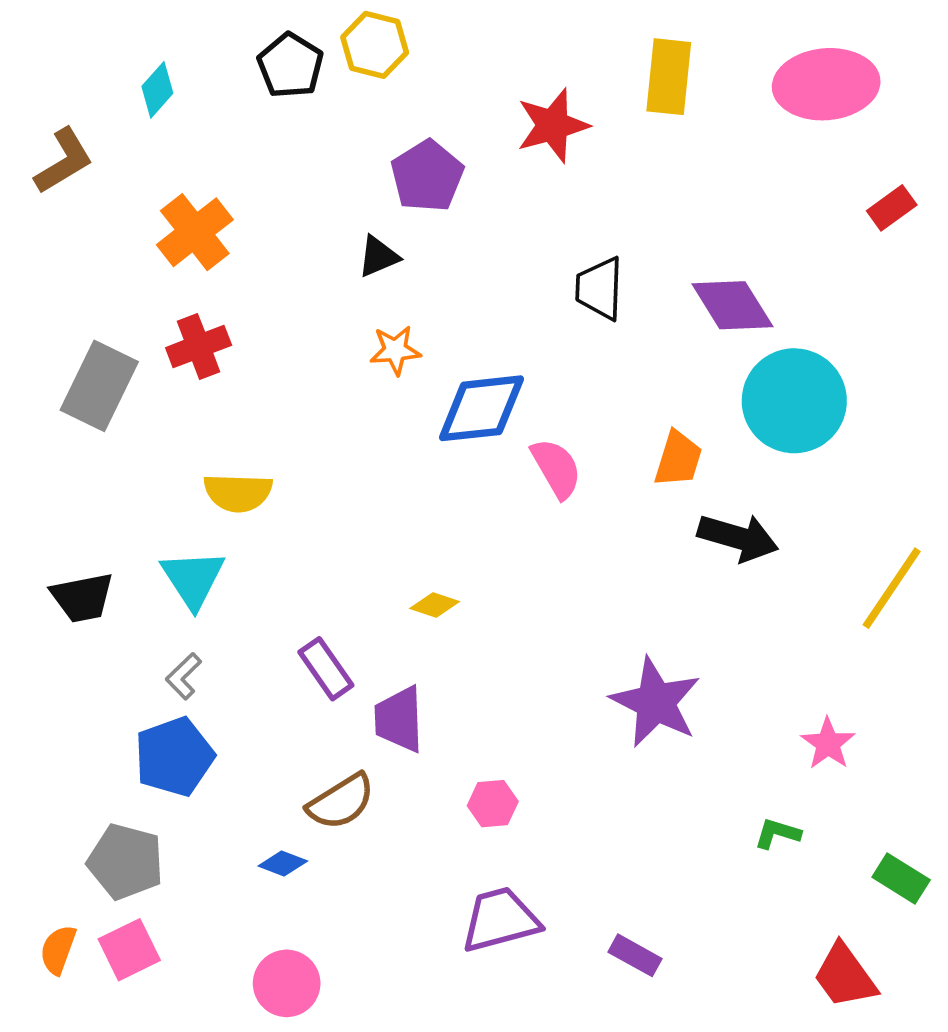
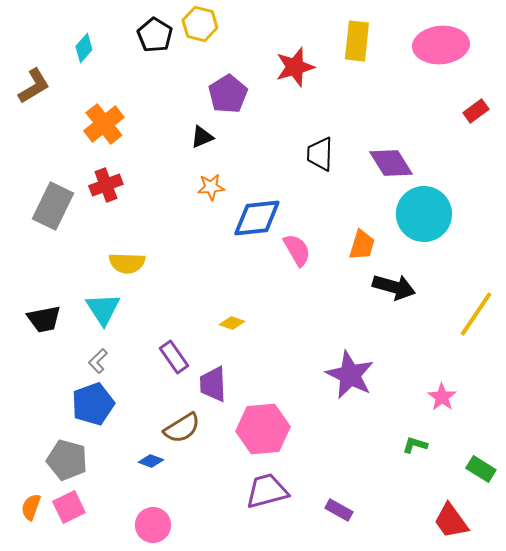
pink hexagon: (493, 804) -> (263, 429), size x2.0

